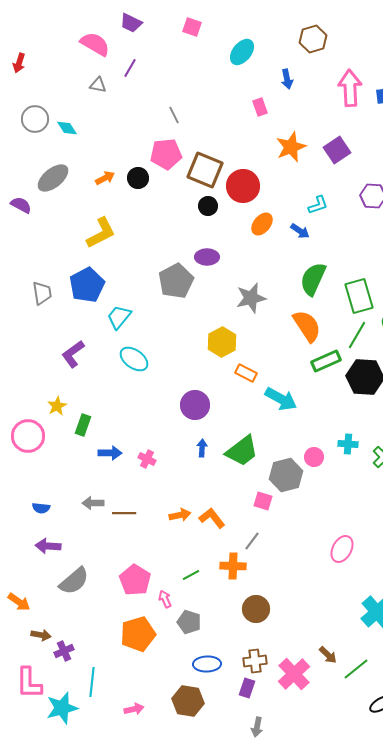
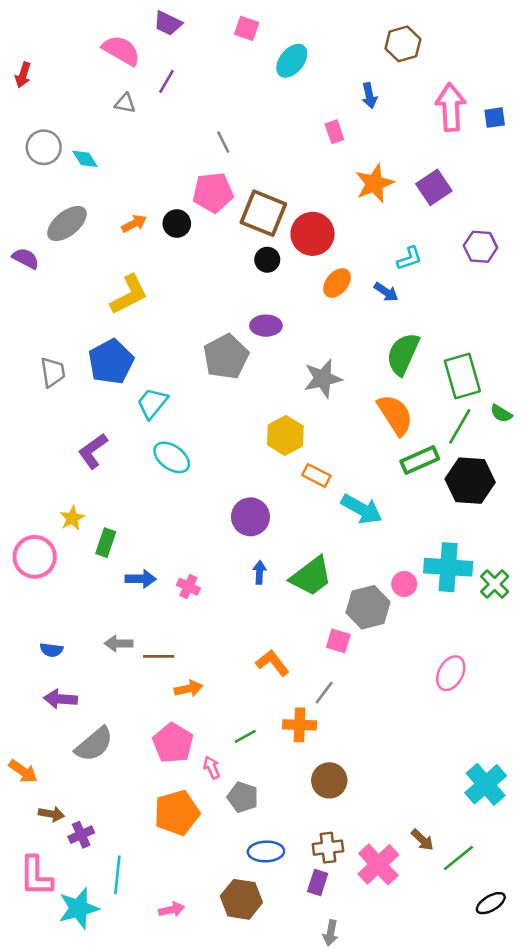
cyan ellipse: (242, 52) -> (292, 61), moved
cyan cross: (348, 444) -> (448, 567), size x1.8
orange arrow: (180, 515) -> (188, 689), moved
pink ellipse: (342, 549) -> (451, 673), moved

